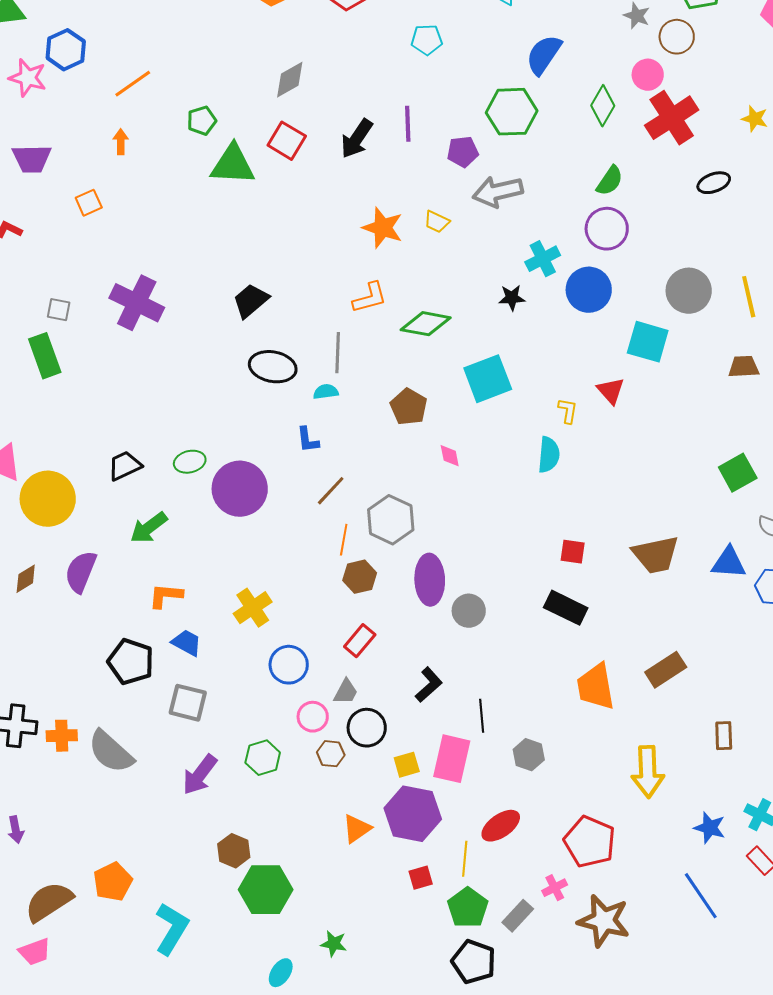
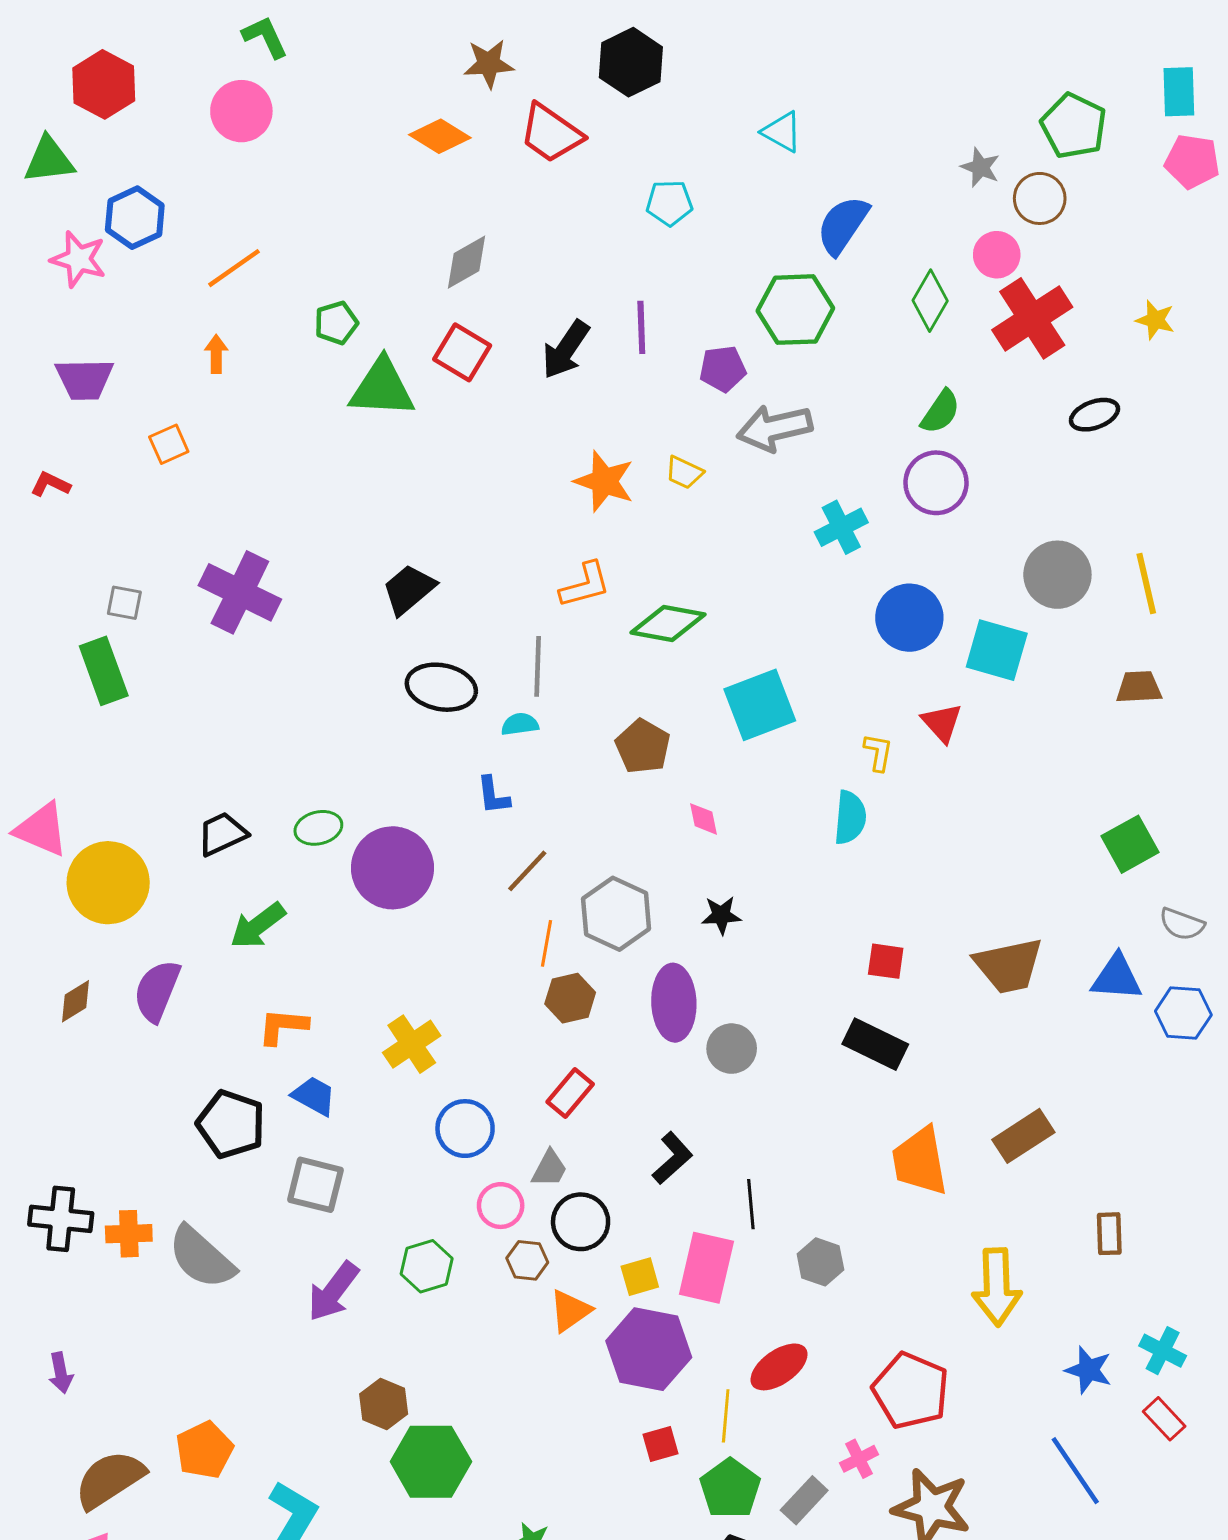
blue circle: (589, 290) -> (909, 618), moved
black star: (512, 298) -> (721, 915), moved
orange triangle: (357, 829) -> (570, 1311), moved

